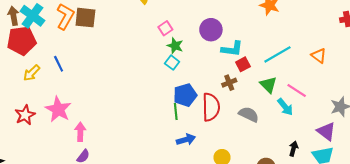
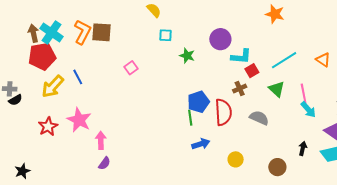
pink square: (165, 28) -> (131, 68), moved
cyan square: (172, 63) -> (165, 35), moved, turned -32
yellow arrow: (32, 73) -> (53, 87), size x1.4
pink line: (297, 90) -> (304, 93), turned 48
cyan arrow: (285, 107) -> (308, 110), moved

